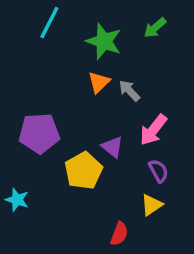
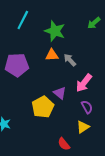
green arrow: (155, 28) -> (94, 23), moved
orange triangle: (99, 82) -> (52, 55), turned 40
purple pentagon: (39, 133) -> (17, 65), moved
red semicircle: (119, 234) -> (64, 144), turned 120

